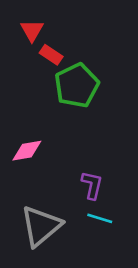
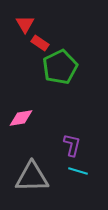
gray triangle: (41, 226) -> (32, 177), turned 39

